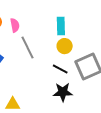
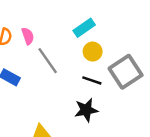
cyan rectangle: (61, 26) -> (84, 28), turned 66
black star: (63, 92) -> (86, 110), moved

